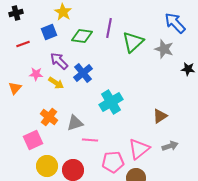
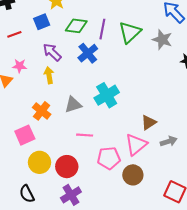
purple line: (109, 28) -> (102, 29), moved
blue cross: (83, 73) -> (88, 53), moved
pink star: (36, 74) -> (20, 66), moved
yellow arrow: (56, 83) -> (49, 75), turned -133
brown triangle: (160, 116) -> (149, 122), moved
gray triangle: (75, 123) -> (73, 105), moved

